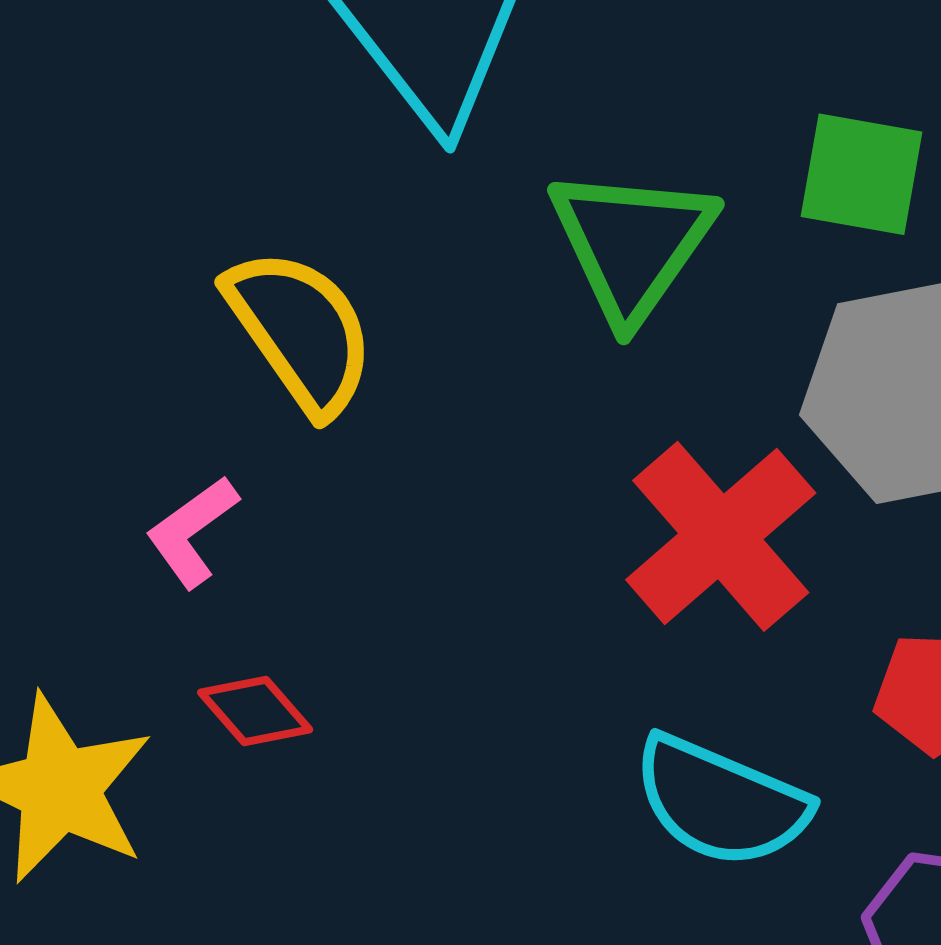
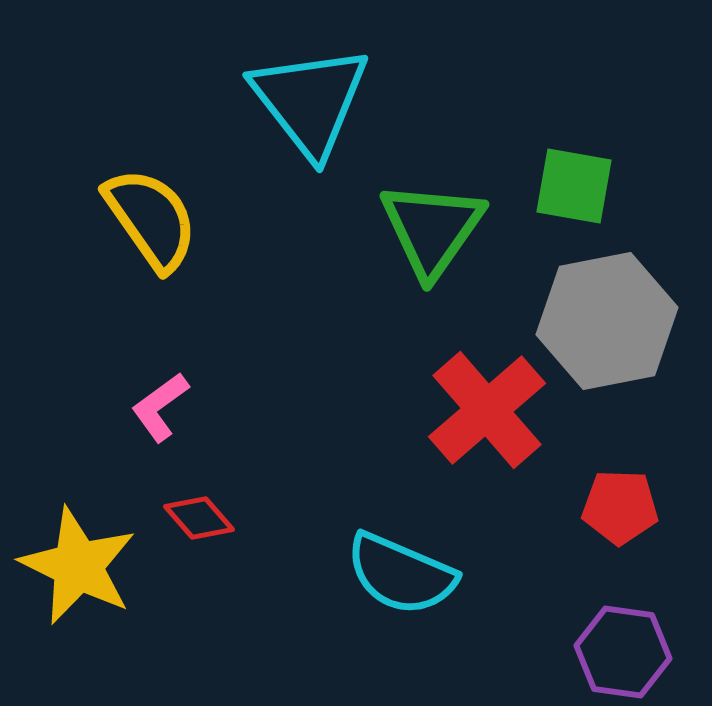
yellow semicircle: (300, 331) -> (151, 219), moved
cyan semicircle: (721, 802) -> (401, 574), moved

